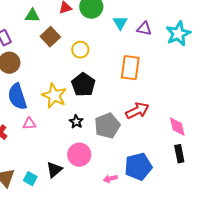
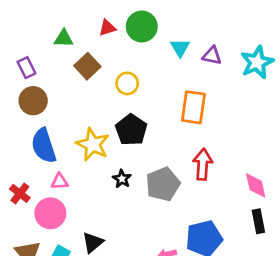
red arrow: (137, 111) -> (203, 164), turned -60
pink circle: (79, 155) -> (50, 213), moved

